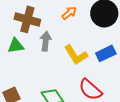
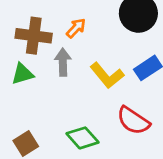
orange arrow: (69, 13) -> (76, 28), moved

